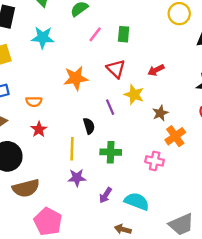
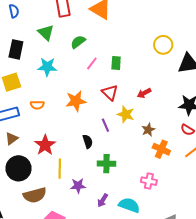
orange semicircle: (34, 102) -> (37, 105), moved
red star: (39, 129) -> (45, 145), size x1.5
orange cross: (175, 136) -> (161, 149), turned -30
yellow line: (72, 149) -> (60, 169), moved
pink cross: (155, 161) -> (149, 181), moved

